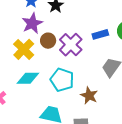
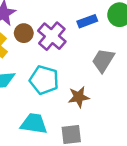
brown star: (89, 95) -> (79, 97), turned -30

